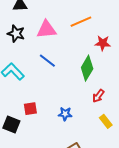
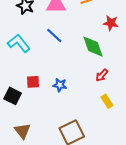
green diamond: (87, 68) -> (93, 47), turned -55
blue star: (65, 114) -> (60, 85), moved

